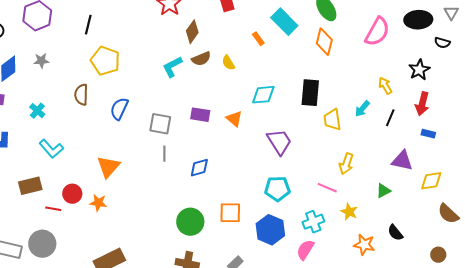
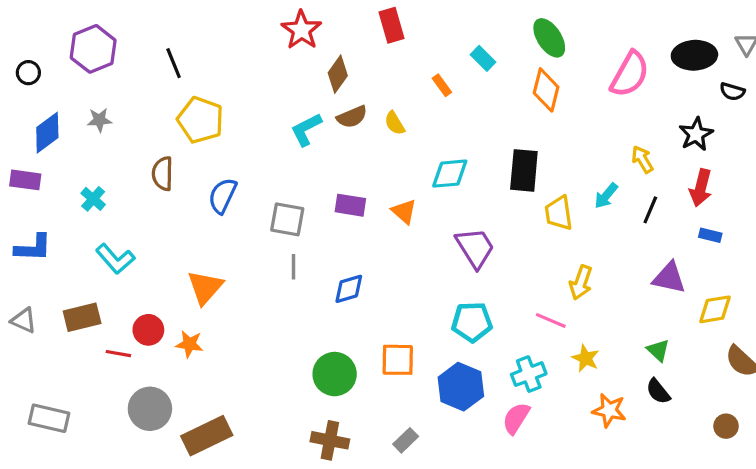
cyan rectangle: (284, 22) -> (483, 58), size x0.6
black line: (88, 25) -> (174, 63), turned -36
green triangle: (383, 191) -> (658, 350), moved, turned -49
gray circle: (42, 244) -> (150, 409), moved

